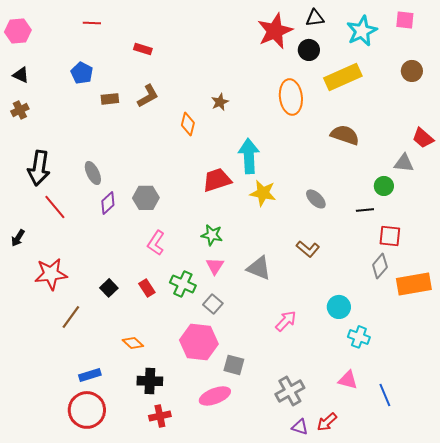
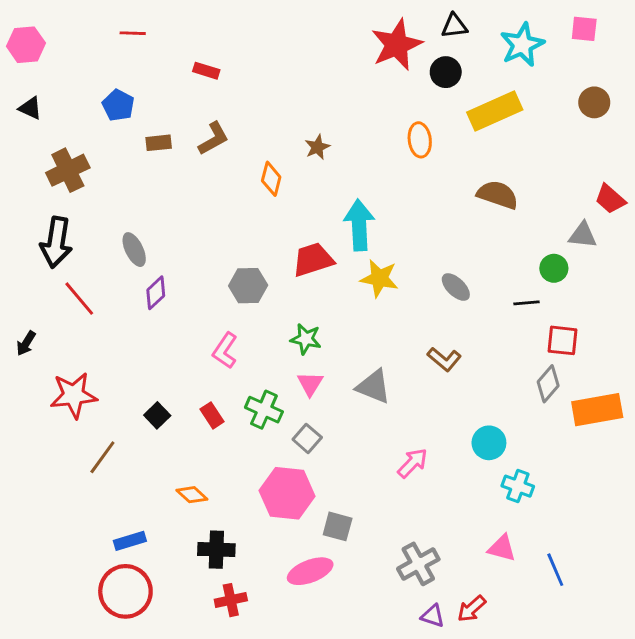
orange ellipse: (291, 97) -> (420, 140), size x0.7
brown cross: (20, 110) -> (68, 170), moved, size x1.6
gray hexagon: (146, 198) -> (248, 286), moved

